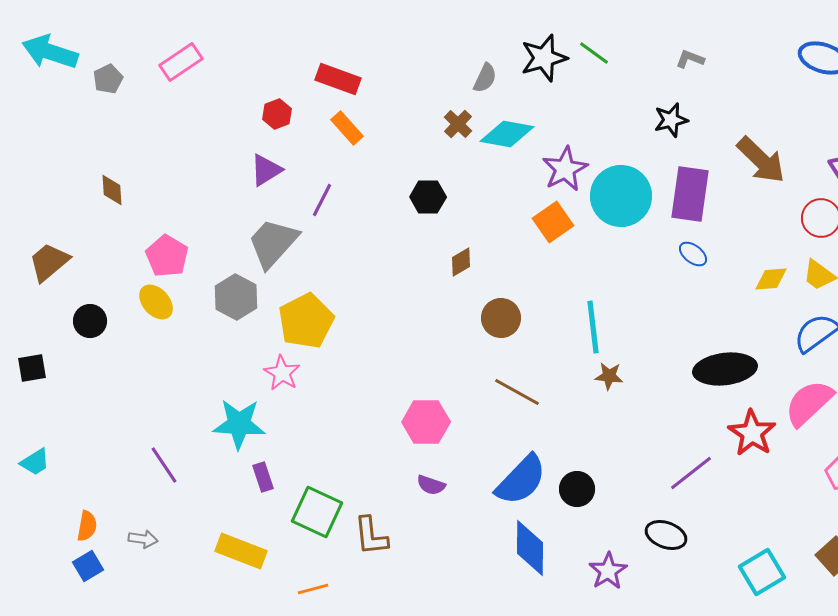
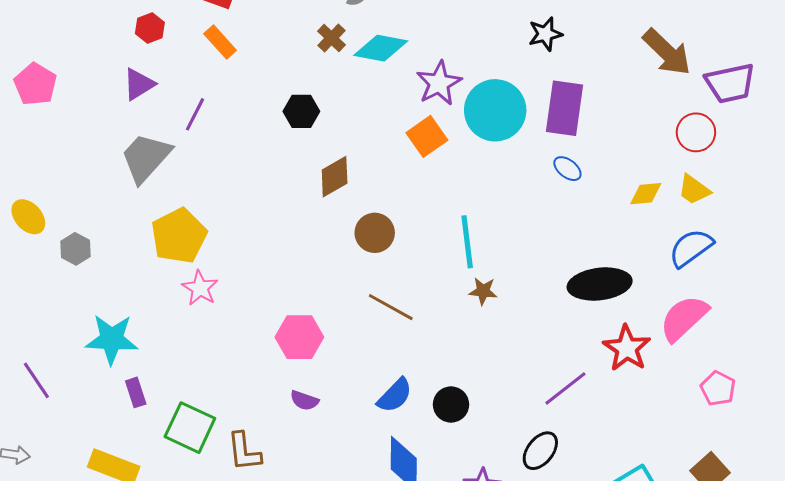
brown arrow: (761, 160) -> (667, 52), moved
pink pentagon: (167, 256) -> (35, 84), moved
brown diamond: (461, 262) -> (335, 177), size x1.4
gray hexagon: (236, 297) -> (75, 249), moved, size x0.7
pink star: (282, 373) -> (200, 288), moved
blue semicircle: (521, 480) -> (395, 395), size x0.7
black ellipse: (666, 535) -> (540, 451), turned -72

